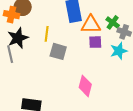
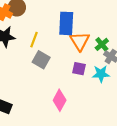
orange triangle: (91, 25) -> (80, 41), turned 45
purple square: (95, 42) -> (79, 69), moved

